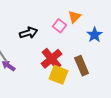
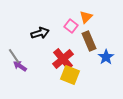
blue star: (95, 35) -> (106, 57), moved
brown rectangle: (82, 66) -> (89, 41), moved

